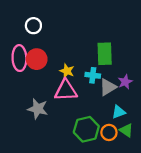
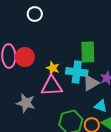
white circle: (33, 26) -> (35, 14), moved
cyan cross: (93, 75) -> (77, 72), size x1.5
cyan triangle: (119, 112) -> (101, 106), turned 40

